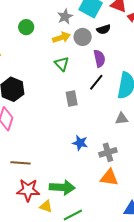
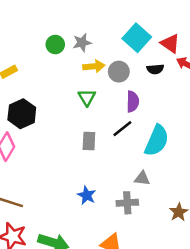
gray star: (65, 17) -> (82, 43), moved
black semicircle: (104, 29) -> (155, 69), moved
gray cross: (108, 152) -> (127, 203), moved

